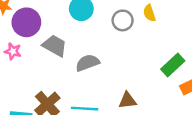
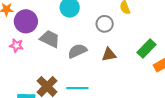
gray circle: (123, 20) -> (105, 24), moved
brown triangle: (127, 100) -> (109, 55), moved

